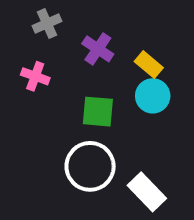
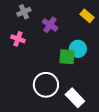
yellow rectangle: (149, 65) -> (87, 16), moved
green square: (98, 112) -> (67, 57), moved

